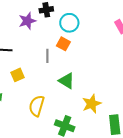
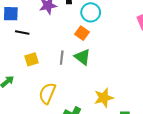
gray line: (47, 56) -> (62, 58), moved
green triangle: (67, 81) -> (82, 57), moved

